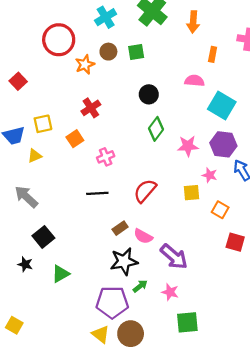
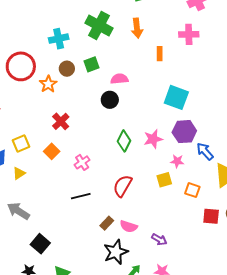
cyan cross: (106, 17) -> (59, 39), turned 30
pink semicircle: (194, 81) -> (119, 79), moved
green diamond: (156, 129) -> (124, 141), moved
purple arrow: (174, 257) -> (159, 239), size x0.6

